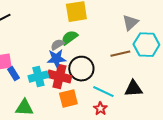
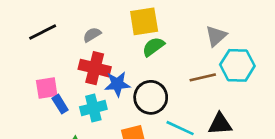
green semicircle: (69, 38) -> (153, 47), moved
gray semicircle: (57, 45) -> (92, 35), moved
red cross: (59, 77) -> (95, 68), moved

